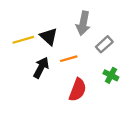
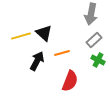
gray arrow: (83, 23) -> (91, 14), moved
green cross: (111, 75) -> (98, 60), moved

